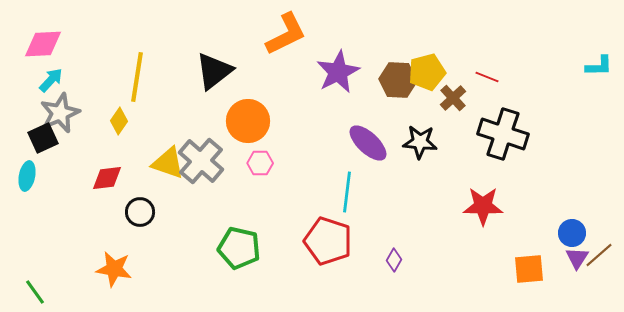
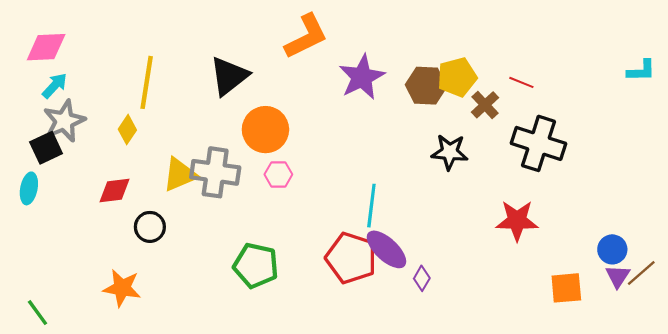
purple ellipse: (368, 143) -> (386, 249), moved
gray cross: (201, 161) -> (215, 172), turned -33
yellow triangle: (168, 163) -> (180, 174), turned -42

